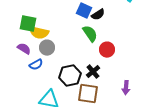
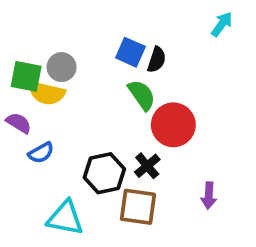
black semicircle: (98, 15) -> (157, 60), turned -40
gray circle: (47, 48) -> (62, 67), moved
red circle: (107, 50) -> (173, 125), size x1.5

